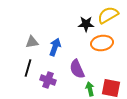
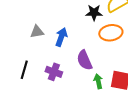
black line: (28, 68) -> (24, 70), moved

